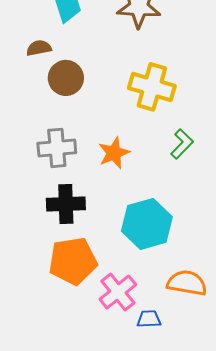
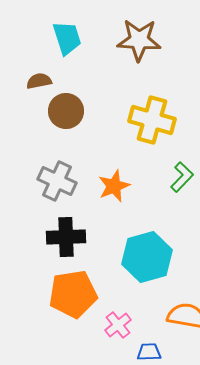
gray cross: (57, 148) -> (57, 181), turned 30
pink cross: (118, 292) -> (118, 325), size x0.7

